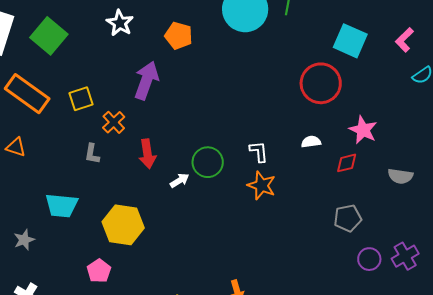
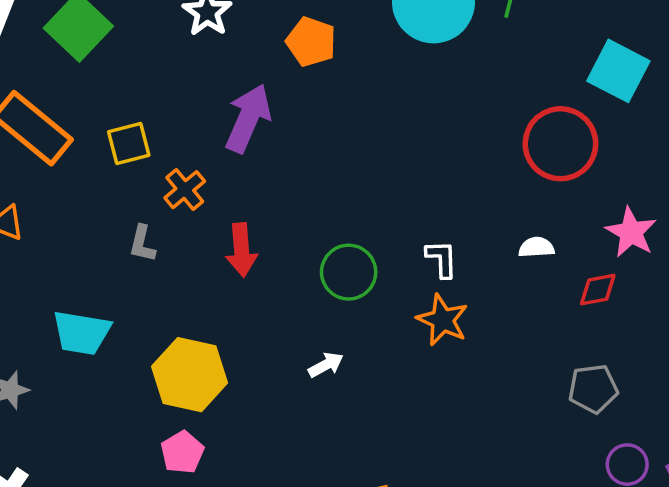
white arrow: (180, 180) -> (326, 365), moved
pink pentagon: (99, 271) -> (182, 452), moved

